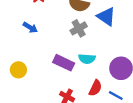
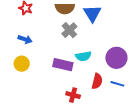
blue triangle: (106, 16) -> (92, 13), turned 36
yellow circle: (18, 70) -> (22, 64), moved

